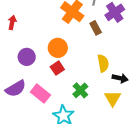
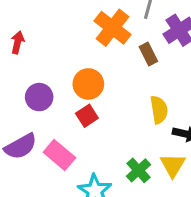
green cross: (80, 90) -> (139, 170), moved

